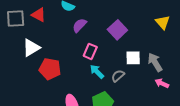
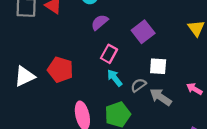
white triangle: (31, 48) -> (25, 76), moved
gray arrow: (155, 62) -> (161, 97), moved, turned -30
pink arrow: (162, 83) -> (194, 89), moved

